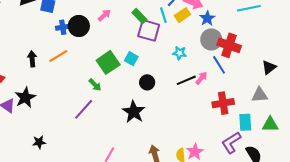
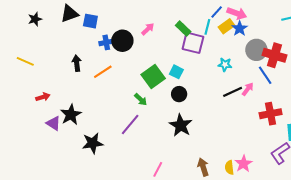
cyan line: (163, 15) -> (207, 27), turned 35
blue star: (207, 18) -> (240, 28), moved
black arrow: (32, 59) -> (77, 63), moved
black circle: (147, 82) -> (179, 94), moved
black star: (39, 142) -> (93, 143), moved, size x1.5

